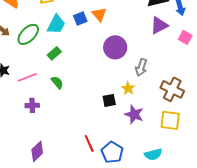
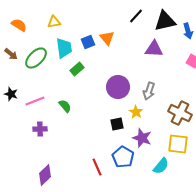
cyan trapezoid: (56, 24) -> (64, 48), turned -35
purple triangle: (159, 25) -> (154, 49), moved, turned 30
purple circle: (115, 47) -> (118, 87), moved
green rectangle: (54, 53) -> (77, 69), moved
blue pentagon: (112, 152) -> (123, 157), moved
cyan semicircle: (153, 154) -> (161, 166), moved, turned -36

